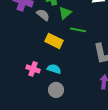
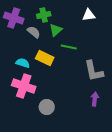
pink cross: (33, 69) -> (24, 86), size x1.6
cyan semicircle: (54, 69) -> (23, 63), moved

